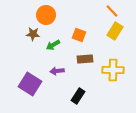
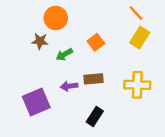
orange square: (79, 35) -> (96, 42), turned 32
brown rectangle: (85, 59) -> (93, 79), moved
purple square: (30, 84) -> (36, 102), turned 35

